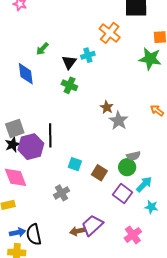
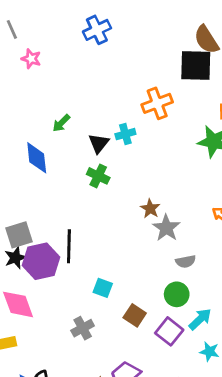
orange cross: (110, 33) -> (157, 103), turned 30
gray semicircle: (134, 156) -> (186, 261), moved
brown square: (99, 173) -> (135, 315), moved

